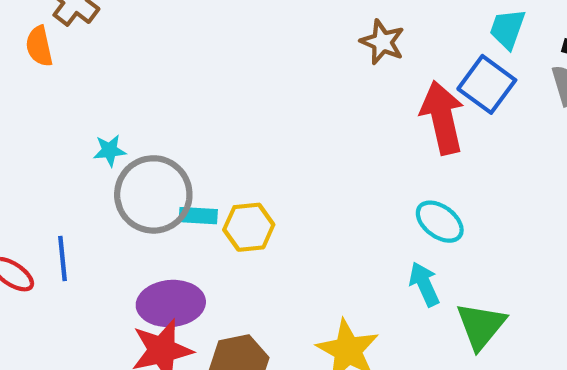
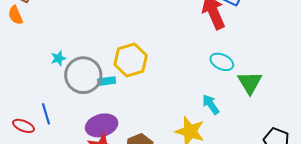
yellow hexagon: (249, 227) -> (131, 60), moved, size x1.4
cyan arrow: (424, 284) -> (211, 104), moved
green triangle: (481, 326) -> (250, 83), moved

